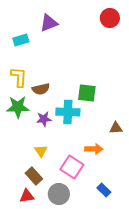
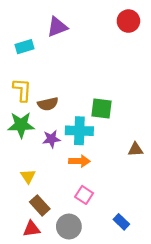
orange arrow: (94, 149) -> (79, 161), moved
yellow triangle: (41, 151) -> (28, 176), moved
pink square: (72, 167) -> (84, 195), size x0.7

